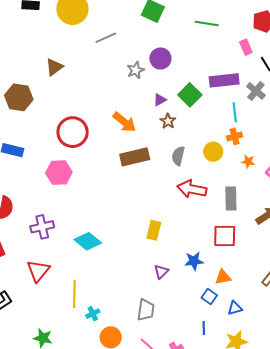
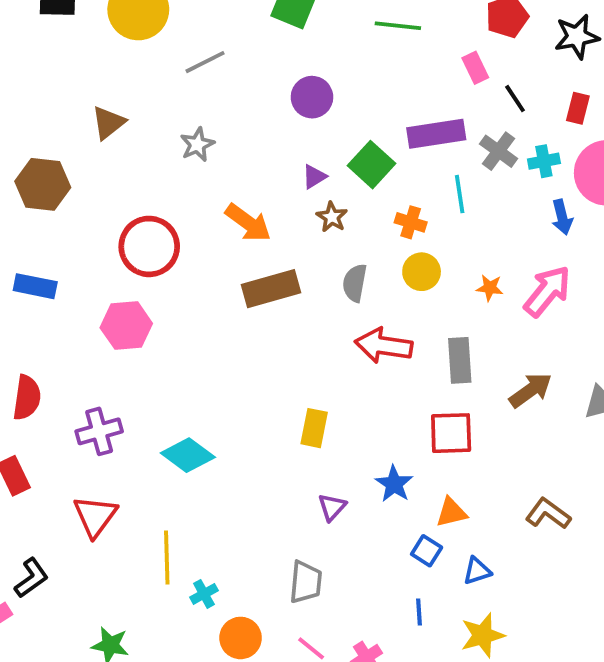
gray star: (136, 70) -> (197, 145), moved
orange cross: (234, 136) -> (411, 222), moved, turned 35
blue star: (194, 261) -> (394, 484), turned -30

